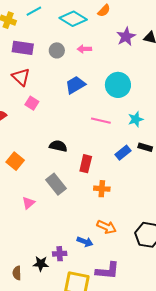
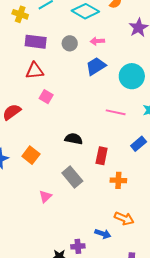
red triangle: (21, 77) -> (35, 71), turned -48
blue trapezoid: (75, 85) -> (96, 66), moved

